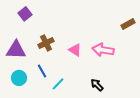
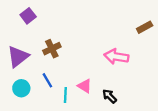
purple triangle: (16, 50) -> (18, 57), turned -40
pink triangle: (75, 50) -> (85, 86), moved
cyan line: (58, 84) -> (65, 95), turned -40

